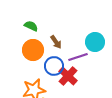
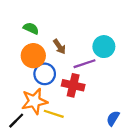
blue circle: (54, 66) -> (45, 74), moved
red cross: (68, 76) -> (73, 85), turned -30

